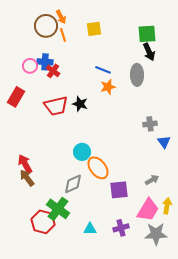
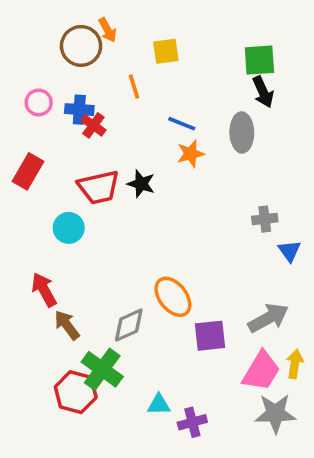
orange line: (63, 35) -> (134, 87), moved
pink circle: (30, 66) -> (39, 102), moved
cyan circle: (82, 152) -> (69, 228), moved
brown arrow: (27, 178) -> (67, 325), moved
gray arrow: (152, 180) -> (268, 318), size x1.6
purple cross: (121, 228) -> (192, 422), moved

